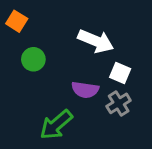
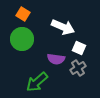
orange square: (17, 21) -> (23, 14), moved
green circle: (33, 59) -> (22, 39), size x1.5

